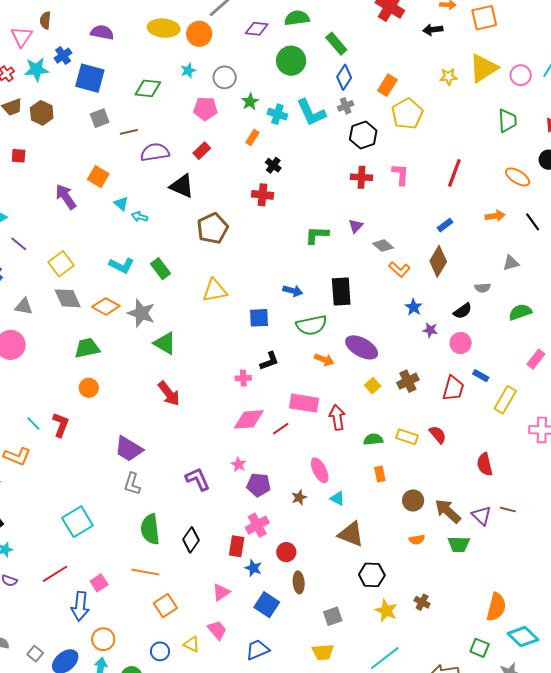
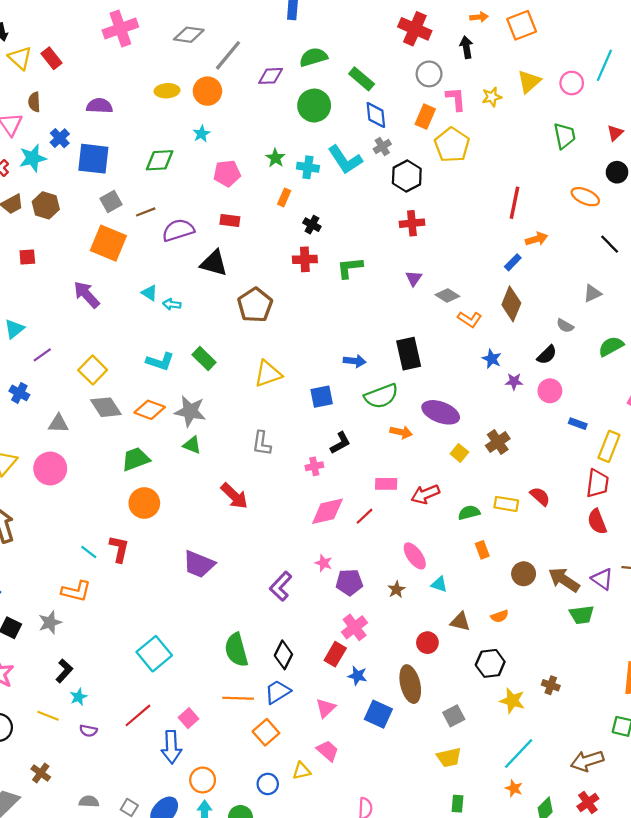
yellow ellipse: (164, 28) -> (167, 91), size x0.7
black arrow: (433, 30) -> (466, 47), turned 96
yellow triangle: (483, 68) -> (529, 82), size x0.7
gray circle: (225, 77) -> (429, 74), moved
blue diamond: (344, 77) -> (376, 115), turned -30
red rectangle: (202, 151) -> (230, 221), turned 60
pink L-shape: (400, 174) -> (456, 99), moved
orange square: (98, 177) -> (108, 243), moved, size x1.5
orange arrow: (495, 216) -> (537, 239), moved
green L-shape: (317, 235) -> (350, 268), moved
purple line: (19, 244) -> (42, 355), turned -66
gray semicircle: (483, 288) -> (565, 326), turned 42
green triangle: (165, 343) -> (192, 445), moved, size x0.7
orange circle: (89, 388) -> (144, 503), size x1.4
red trapezoid: (453, 388) -> (597, 483), moved
pink rectangle: (304, 403) -> (386, 484), size x0.7
red arrow: (337, 417) -> (425, 494), turned -95
purple L-shape: (198, 479) -> (281, 586), turned -104
gray L-shape: (132, 484) -> (262, 443), moved
brown triangle: (351, 534) -> (460, 622), size x0.7
orange semicircle: (417, 540) -> (500, 616), moved
red rectangle: (237, 546) -> (335, 654), turned 30
red circle: (286, 552) -> (427, 643), moved
brown ellipse: (299, 582) -> (410, 684), size x1.5
yellow triangle: (192, 644) -> (302, 771), turned -30
blue trapezoid: (257, 650) -> (278, 692), moved

